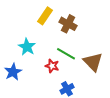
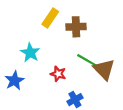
brown cross: (68, 24) -> (76, 27), turned -30
green line: (66, 54) -> (87, 60), moved

